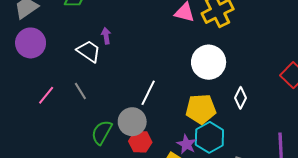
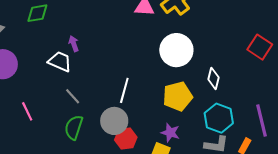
gray line: (80, 91) -> (73, 96), moved
pink line: (46, 95) -> (27, 111), turned -54
green semicircle: (102, 132) -> (74, 127), moved
cyan hexagon: (209, 137) -> (219, 118), moved

